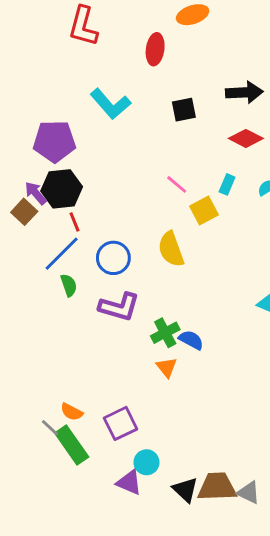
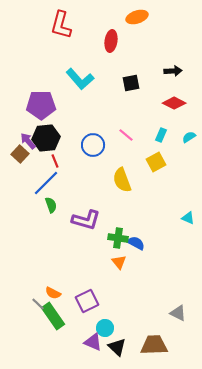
black arrow: (244, 92) -> (173, 71), size x0.7
yellow square: (204, 210) -> (156, 162), moved
blue circle: (113, 258) -> (93, 145), moved
green cross: (165, 333) -> (118, 238), turned 36
black triangle: (185, 490) -> (117, 347), moved
gray triangle: (249, 493) -> (178, 313), moved

